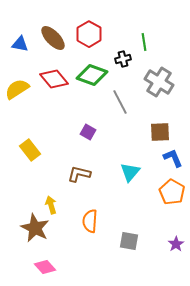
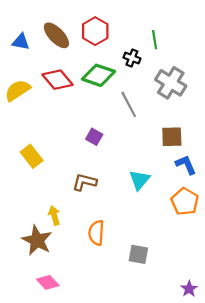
black cross: (123, 59) -> (132, 58), turned 35
purple star: (176, 244) -> (189, 289), moved

